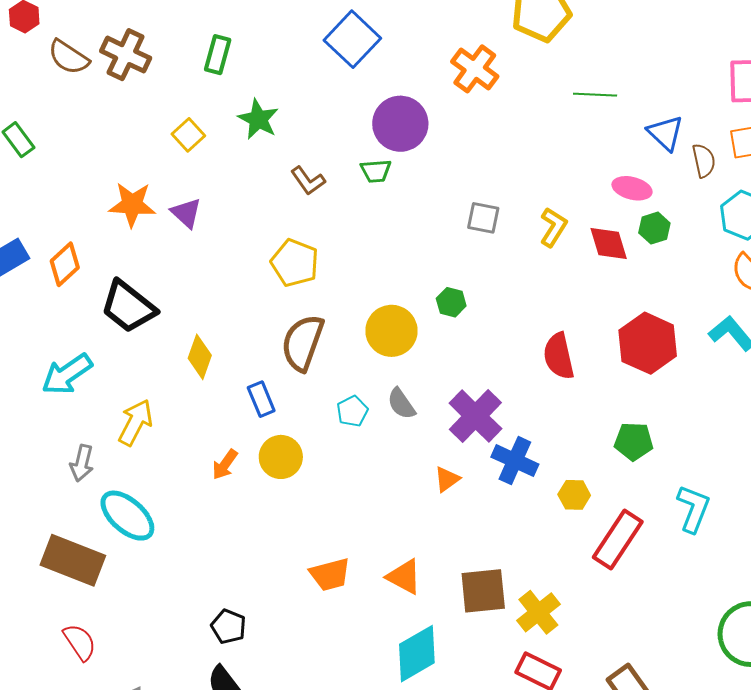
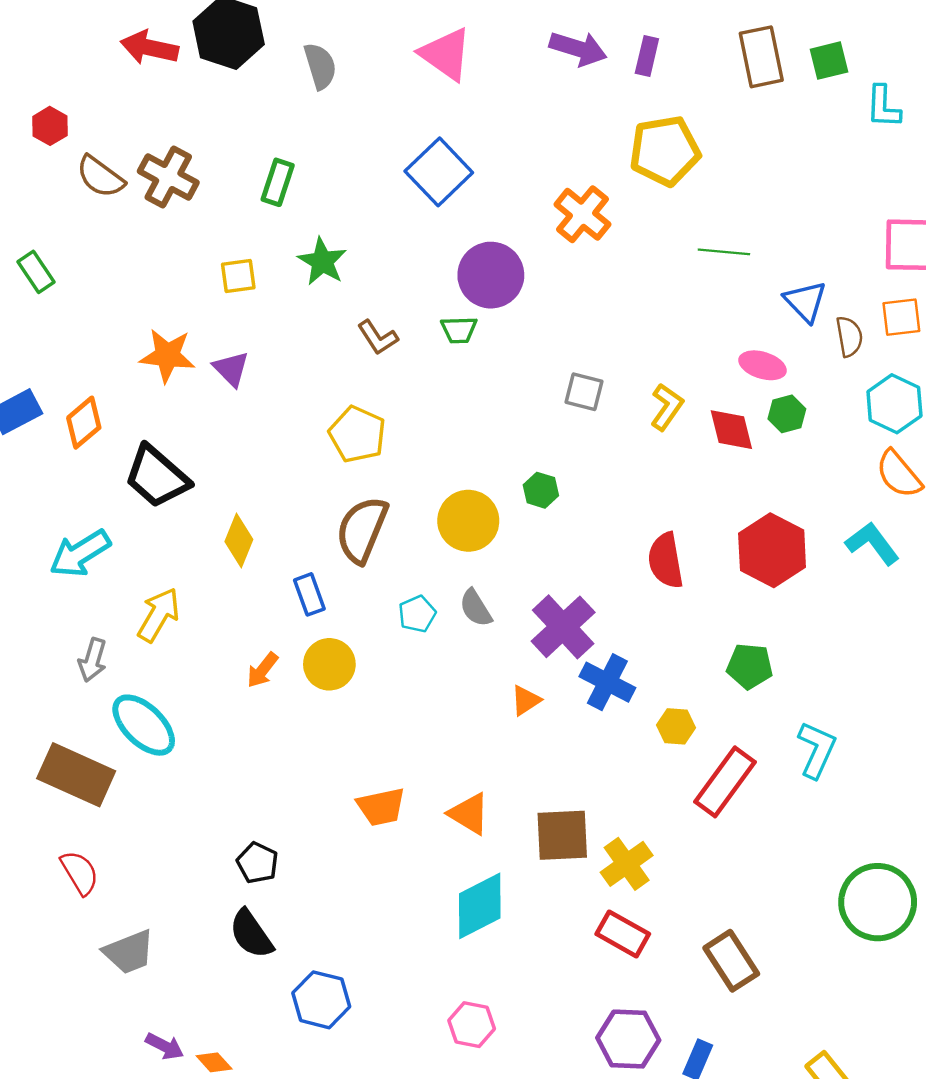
yellow square: (188, 135) -> (238, 276), turned 32

